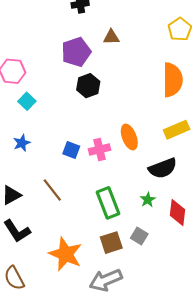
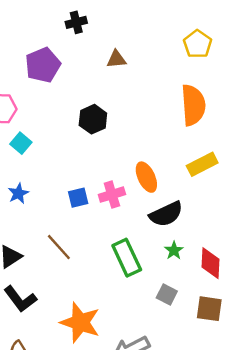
purple pentagon: (76, 52) -> (43, 65), moved
blue square: (71, 150) -> (78, 198), turned -30
black semicircle: (163, 168) -> (166, 214), moved
brown square: (111, 243) -> (209, 309), moved, turned 30

